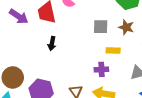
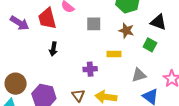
gray square: (101, 27) -> (94, 24), moved
purple cross: (101, 69) -> (90, 69), moved

